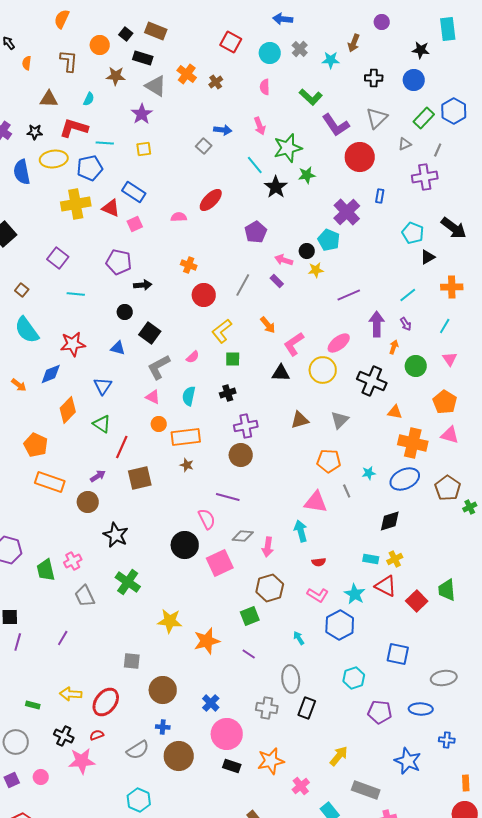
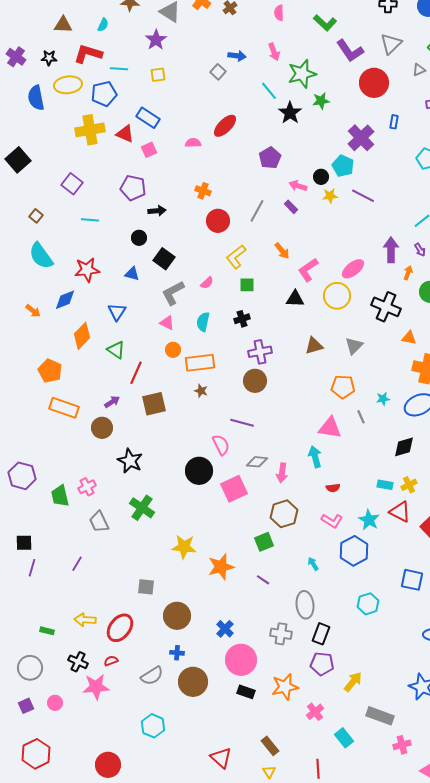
purple line: (349, 295) -> (363, 196), moved, turned 50
purple pentagon: (380, 712) -> (322, 664), moved

